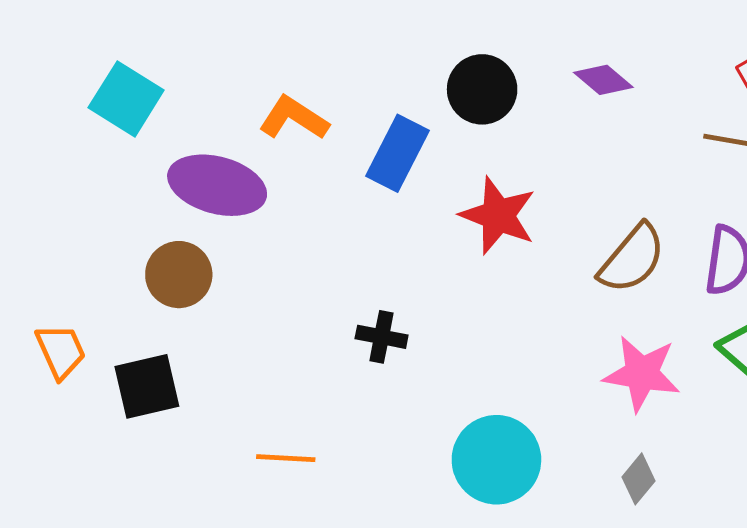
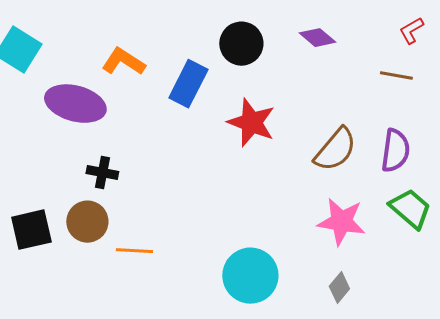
brown circle: (179, 275) -> (87, 222), moved
black cross: (382, 337) -> (102, 173), moved
orange line: (286, 458) -> (134, 251), moved

